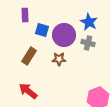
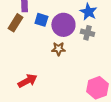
brown rectangle: (29, 56) -> (15, 23), moved
red arrow: (28, 91) -> (27, 81), turned 114

